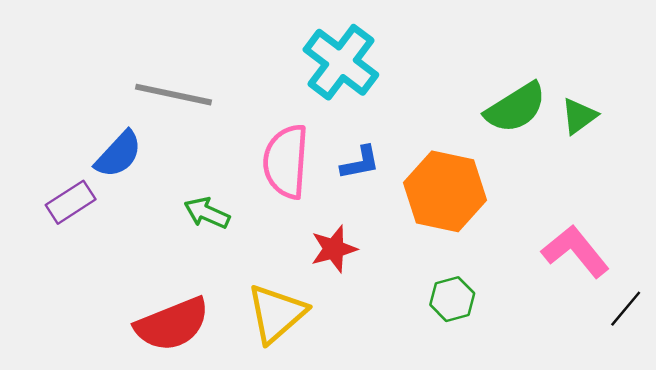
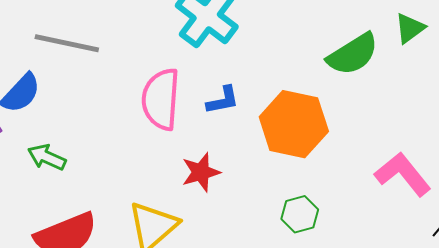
green triangle: (579, 116) -> (410, 28), moved
green arrow: (207, 213) -> (47, 157), moved

